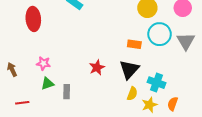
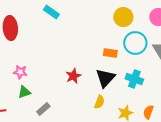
cyan cross: (156, 83) -> (134, 79), moved
gray rectangle: (67, 92) -> (43, 109), moved, turned 48
yellow semicircle: (132, 94) -> (99, 102), moved

